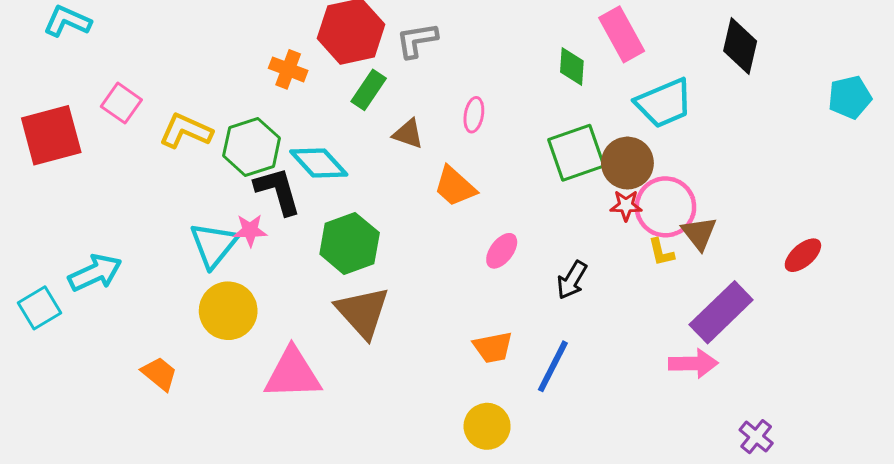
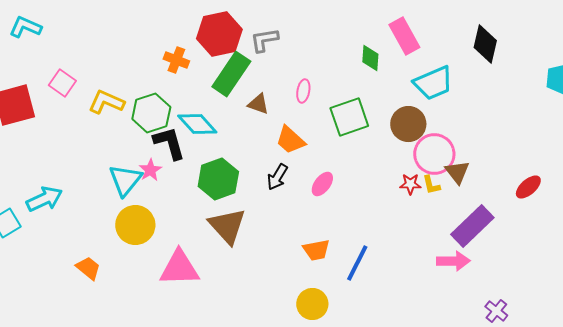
green rectangle: (369, 90) -> (231, 74), size x1.6
green square: (576, 153) -> (349, 117), moved
red star: (626, 205) -> (410, 184), moved
pink star: (250, 230) -> (150, 170), turned -30
black arrow: (572, 280) -> (277, 177), moved

